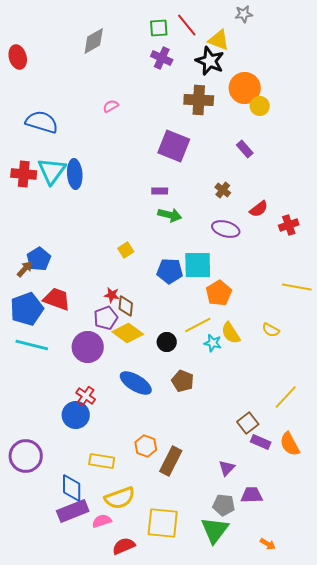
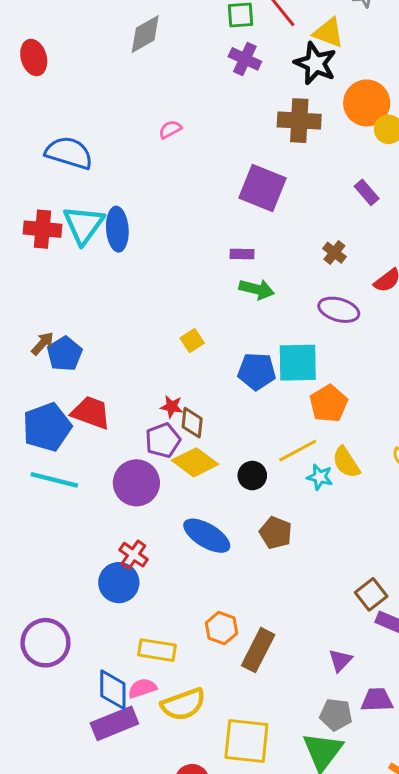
brown arrow: (25, 269) -> (43, 344), moved
pink semicircle: (102, 521) -> (142, 688), moved

